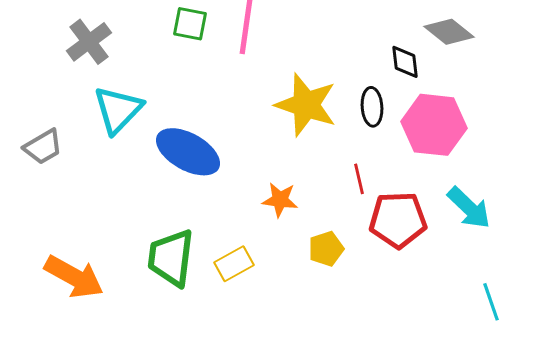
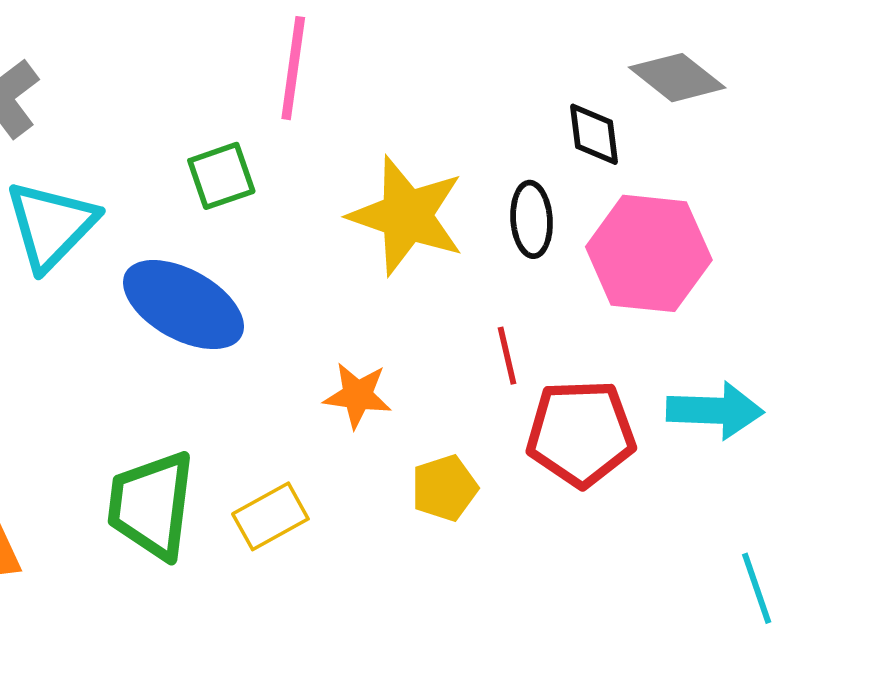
green square: (190, 24) -> (221, 176), moved, turned -30
cyan arrow: (469, 208) -> (715, 410), turned -42

